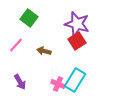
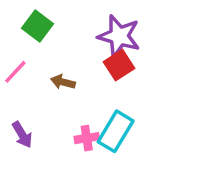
pink cross: (58, 84) -> (87, 138), turned -32

